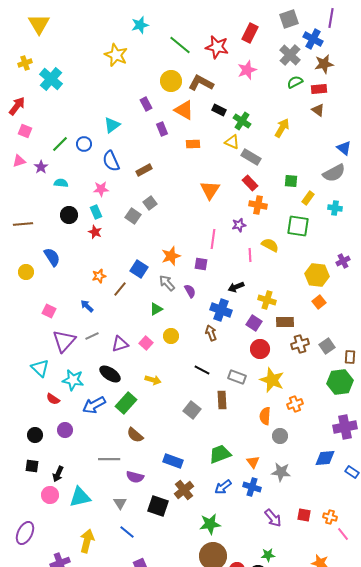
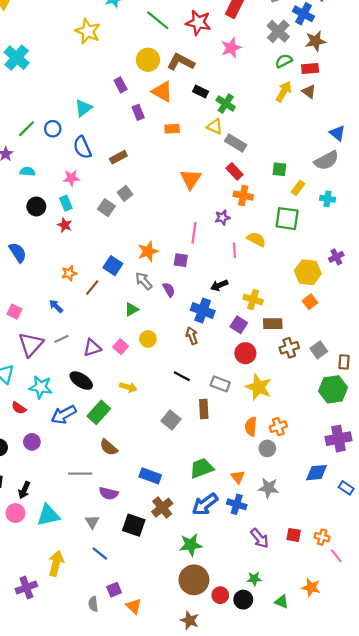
yellow arrow: (282, 128) -> (284, 92), moved
orange cross: (295, 404) -> (278, 427), moved
blue arrow: (223, 487) -> (205, 504), size x1.4

